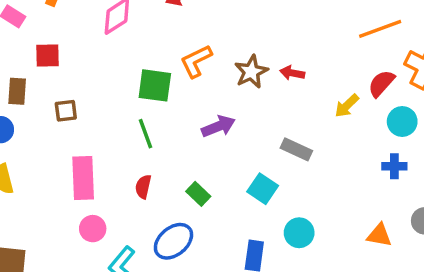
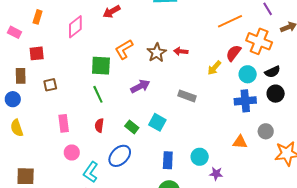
blue cross: (394, 166) -> (245, 101), size x1.5
pink rectangle: (83, 178) -> (64, 123), size x0.7
cyan square: (263, 189) -> (157, 122), moved
cyan circle: (299, 233) -> (200, 157), moved

